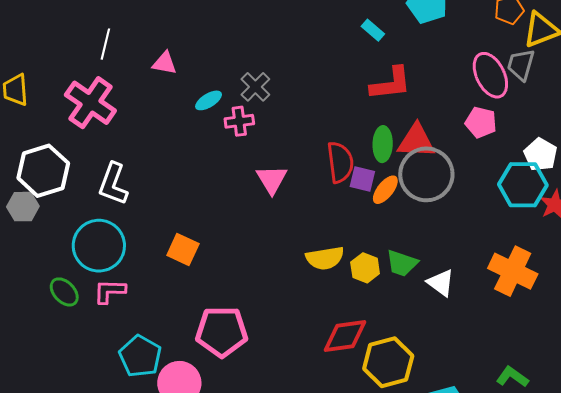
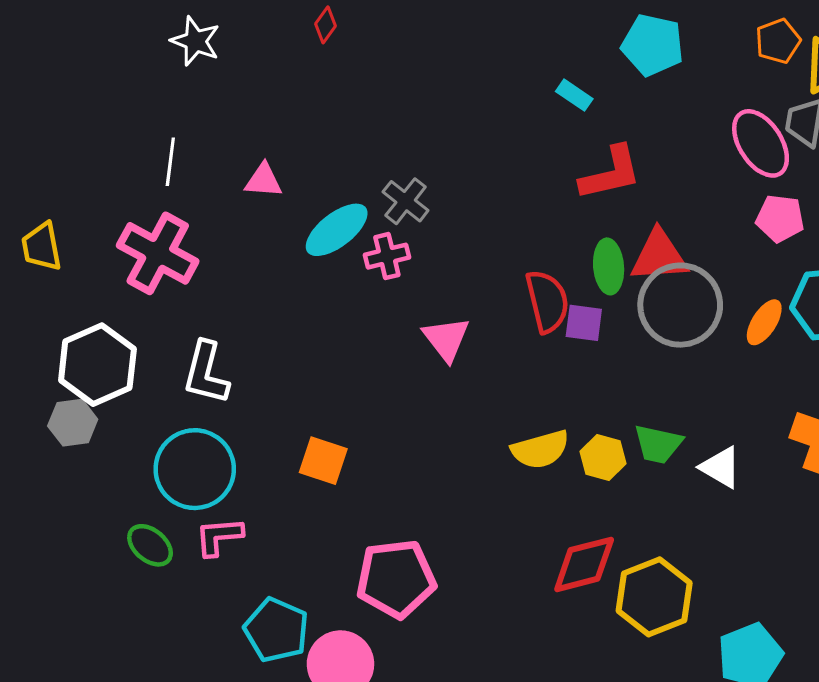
cyan ellipse: (209, 100) -> (337, 230), size x1.6
pink pentagon: (481, 122) -> (780, 218), moved
orange ellipse: (385, 190) -> (764, 322), moved

